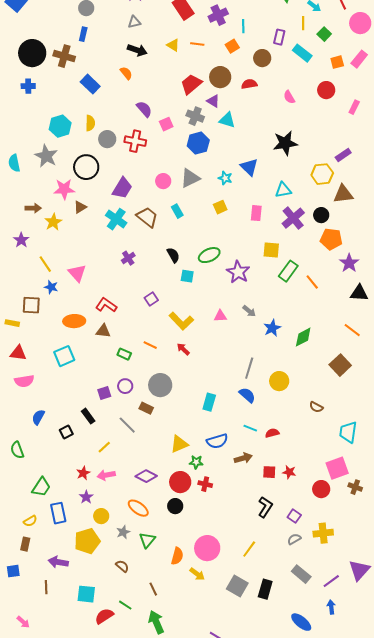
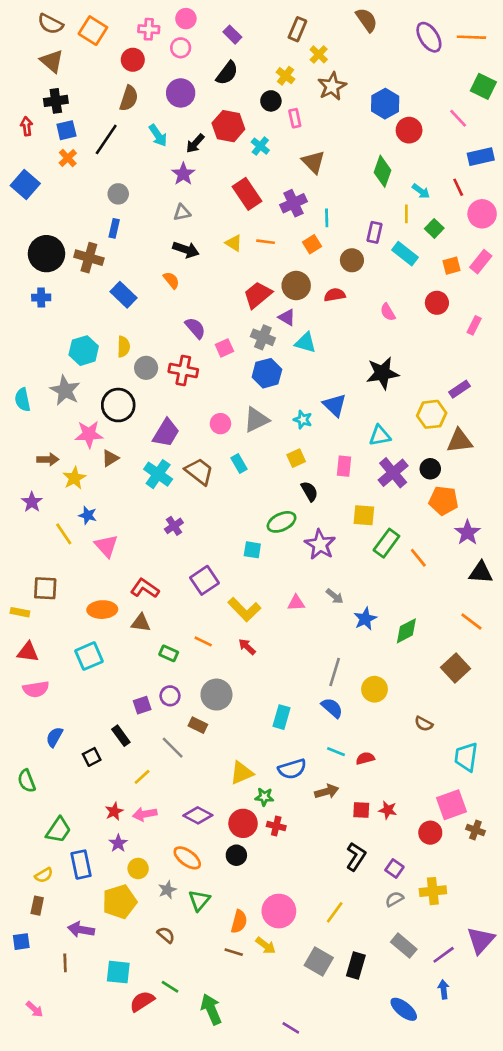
black semicircle: (173, 255) -> (309, 491), moved
blue star: (51, 287) -> (88, 515), moved
purple square: (151, 299) -> (205, 580), size x1.5
brown line: (153, 589) -> (234, 952), moved, turned -48

